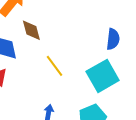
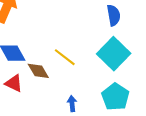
brown diamond: (31, 30) -> (38, 71), moved

